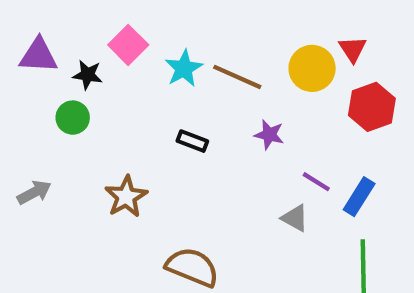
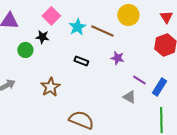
red triangle: (353, 49) -> (166, 17), moved
yellow circle: (312, 68) -> (128, 15), moved
black star: (88, 75) -> (42, 37), moved

